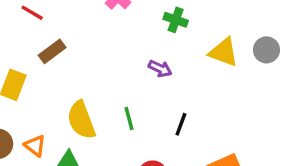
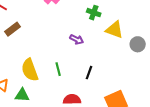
green cross: (176, 20) -> (94, 13), moved
gray circle: (266, 50) -> (138, 44), moved

